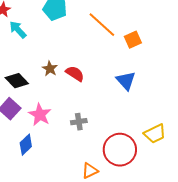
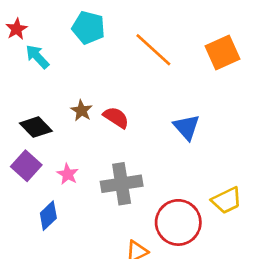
orange square: (133, 40) -> (222, 52), moved, size x1.4
pink star: (40, 115) -> (68, 174), size x0.7
gray cross: (79, 122) -> (122, 184), size x1.8

